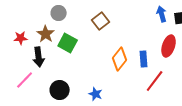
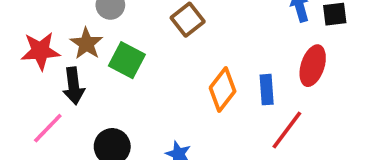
red star: (21, 38) -> (40, 51), size x1.5

